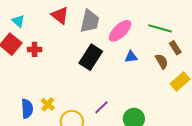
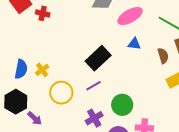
black rectangle: (91, 57) -> (98, 58), moved

